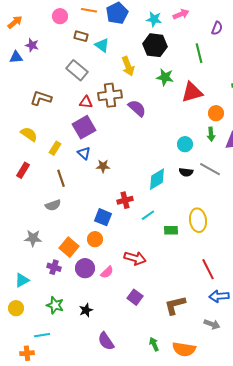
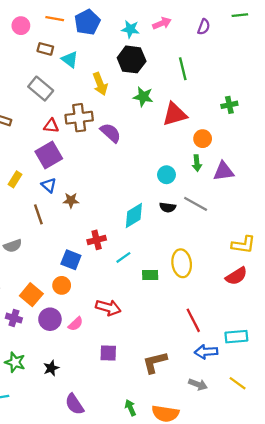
purple semicircle: (217, 28) -> (204, 27), moved
brown line: (61, 178) -> (38, 214), moved
purple square: (135, 297) -> (108, 353), turned -35

